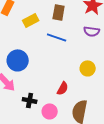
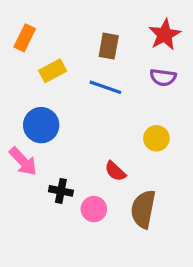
yellow rectangle: (31, 20) -> (53, 71), moved
red semicircle: (63, 88) -> (115, 171), turned 104

